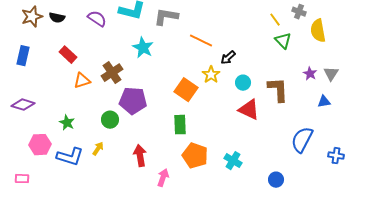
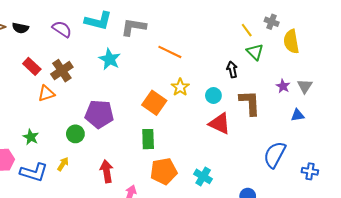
black arrow: (228, 58) -> (232, 70), moved, turned 119
brown cross: (112, 73) -> (62, 71), moved
orange pentagon: (195, 156) -> (164, 171), turned -30

